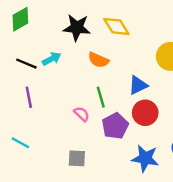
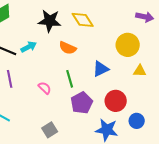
red circle: (145, 113) -> (116, 101), moved
pink semicircle: (82, 114) -> (45, 88), moved
gray square: (77, 158) -> (50, 130), turned -35

